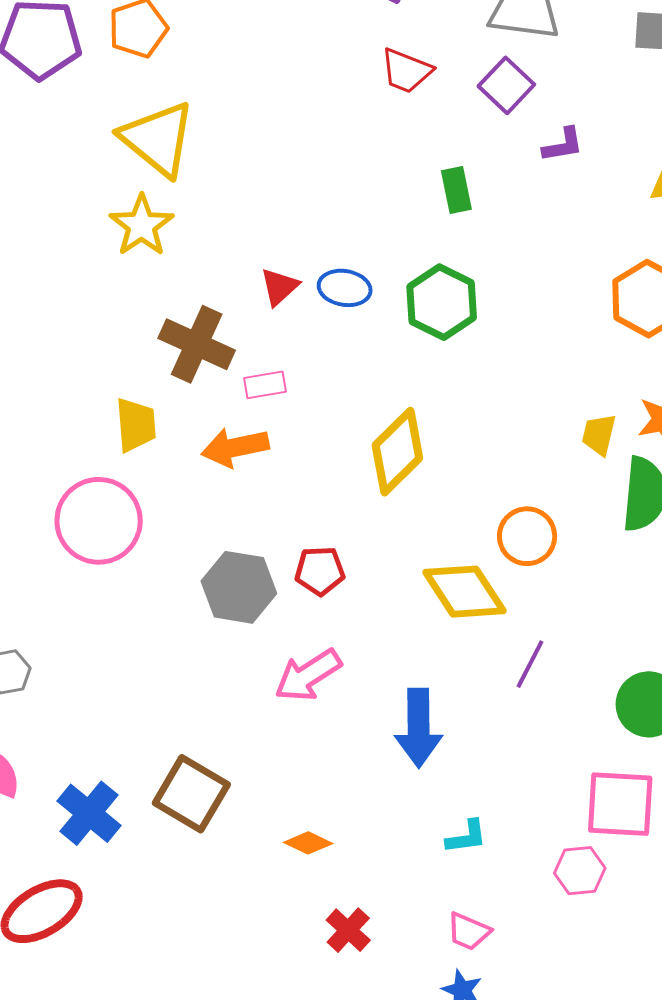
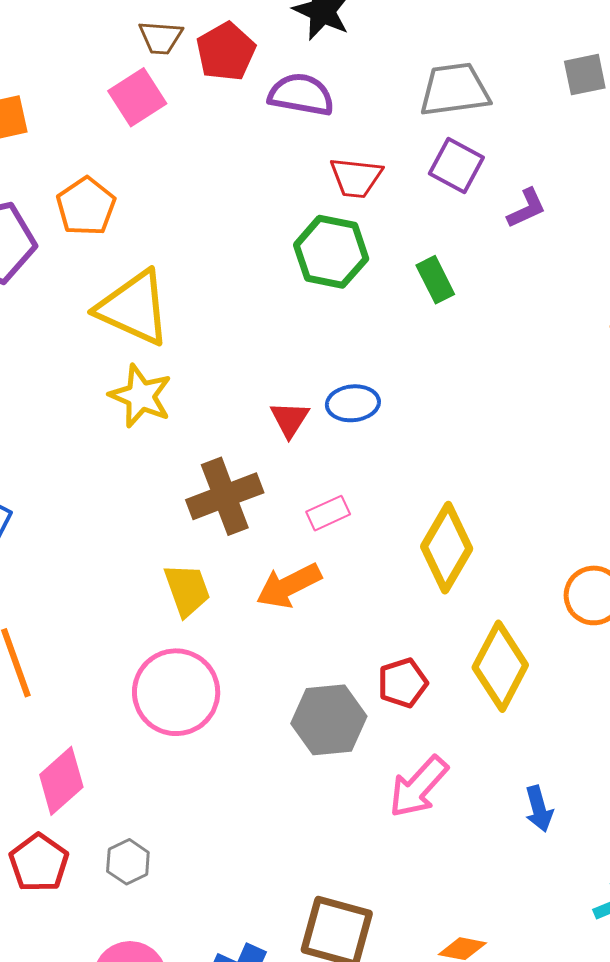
green hexagon: (442, 302) -> (331, 252), moved
brown cross: (197, 344) -> (225, 496), turned -30
pink rectangle: (265, 385) -> (328, 513), moved
yellow diamond: (465, 592) -> (500, 666), moved, turned 76
blue arrow: (419, 728) -> (539, 809), size x0.6

